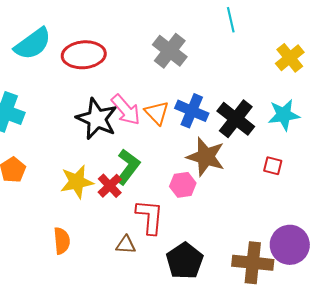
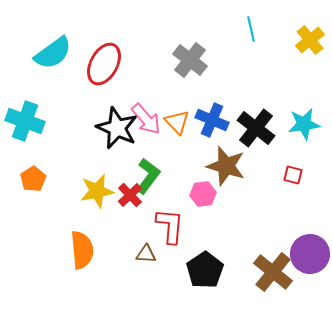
red ellipse: (84, 55) -> (104, 64), turned -57
yellow cross: (290, 58) -> (310, 40), moved
orange semicircle: (62, 241) -> (82, 250), size x1.4
brown cross: (253, 263) -> (273, 272), turned 33

